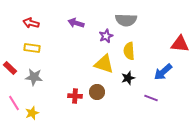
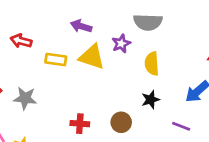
red arrow: (31, 23) -> (21, 41), moved
yellow rectangle: (32, 48) -> (56, 60), moved
yellow triangle: (104, 64) -> (92, 57), moved
brown circle: (97, 92) -> (121, 122), moved

